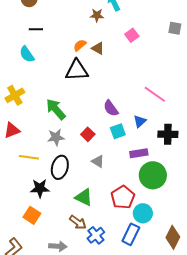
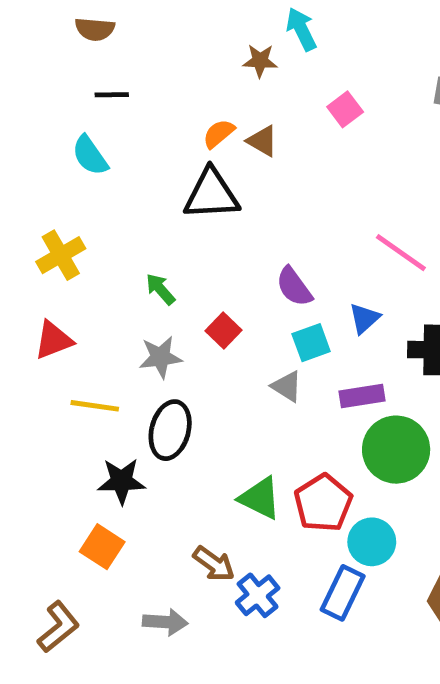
green arrow: (56, 109) -> (160, 289), size x0.6
red square: (88, 134) -> (224, 330), moved
gray triangle: (98, 161) -> (287, 386), moved
green triangle: (84, 197) -> (260, 498), moved

